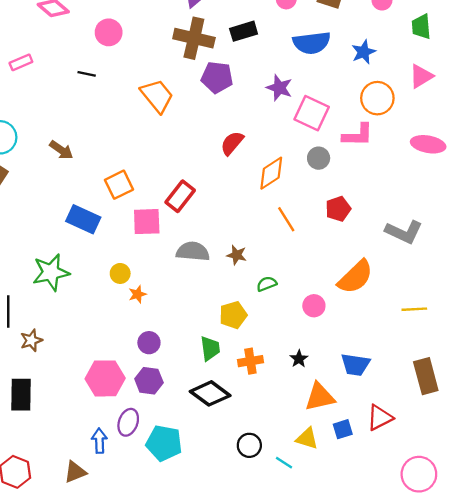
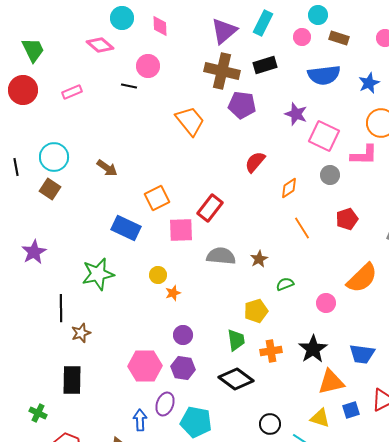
black line: (87, 74) -> (129, 86), moved
orange diamond: (271, 173) -> (289, 188), size x0.7
brown star: (237, 255) -> (259, 259), turned 30
black star: (299, 359) -> (313, 349), size x1.8

